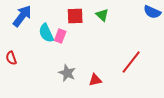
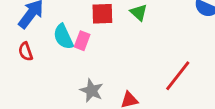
red semicircle: (11, 58) -> (26, 51), moved

